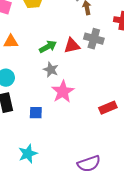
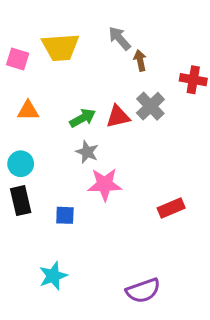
gray cross: (94, 39) -> (150, 106), turned 30
pink star: (63, 92) -> (105, 184), turned 30

